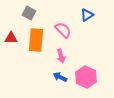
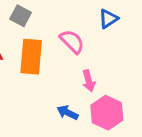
pink arrow: (61, 56) -> (89, 81), moved

